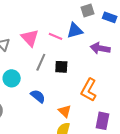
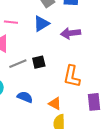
pink line: (56, 36) -> (11, 22), moved
gray line: (41, 62) -> (18, 64), turned 60

